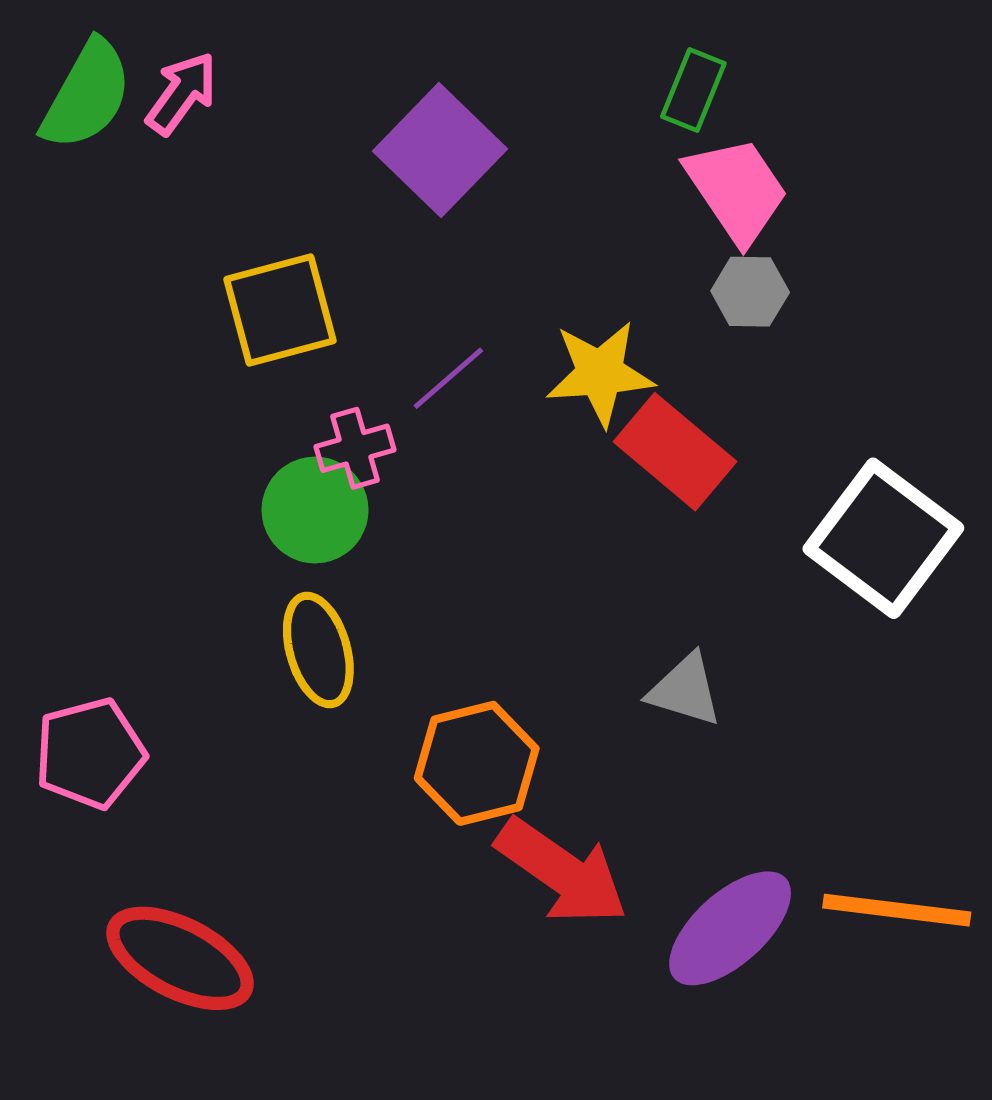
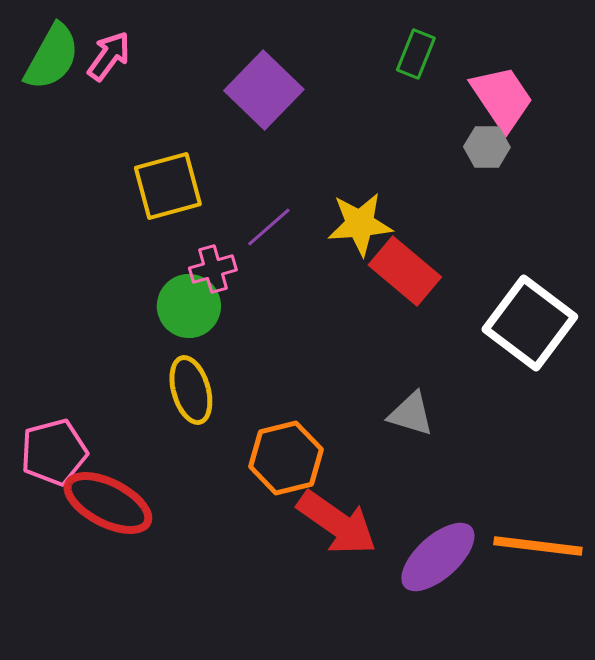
pink trapezoid: (737, 190) -> (502, 98), moved
gray hexagon: (750, 292) -> (487, 147), moved
red ellipse: (180, 958) -> (108, 503), moved

